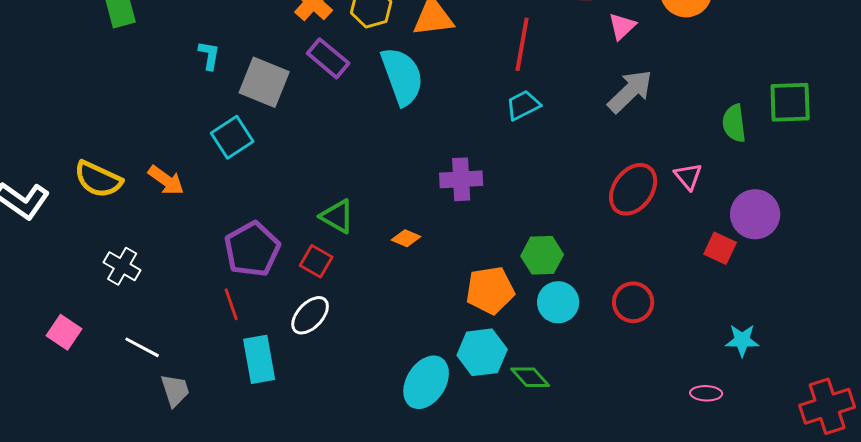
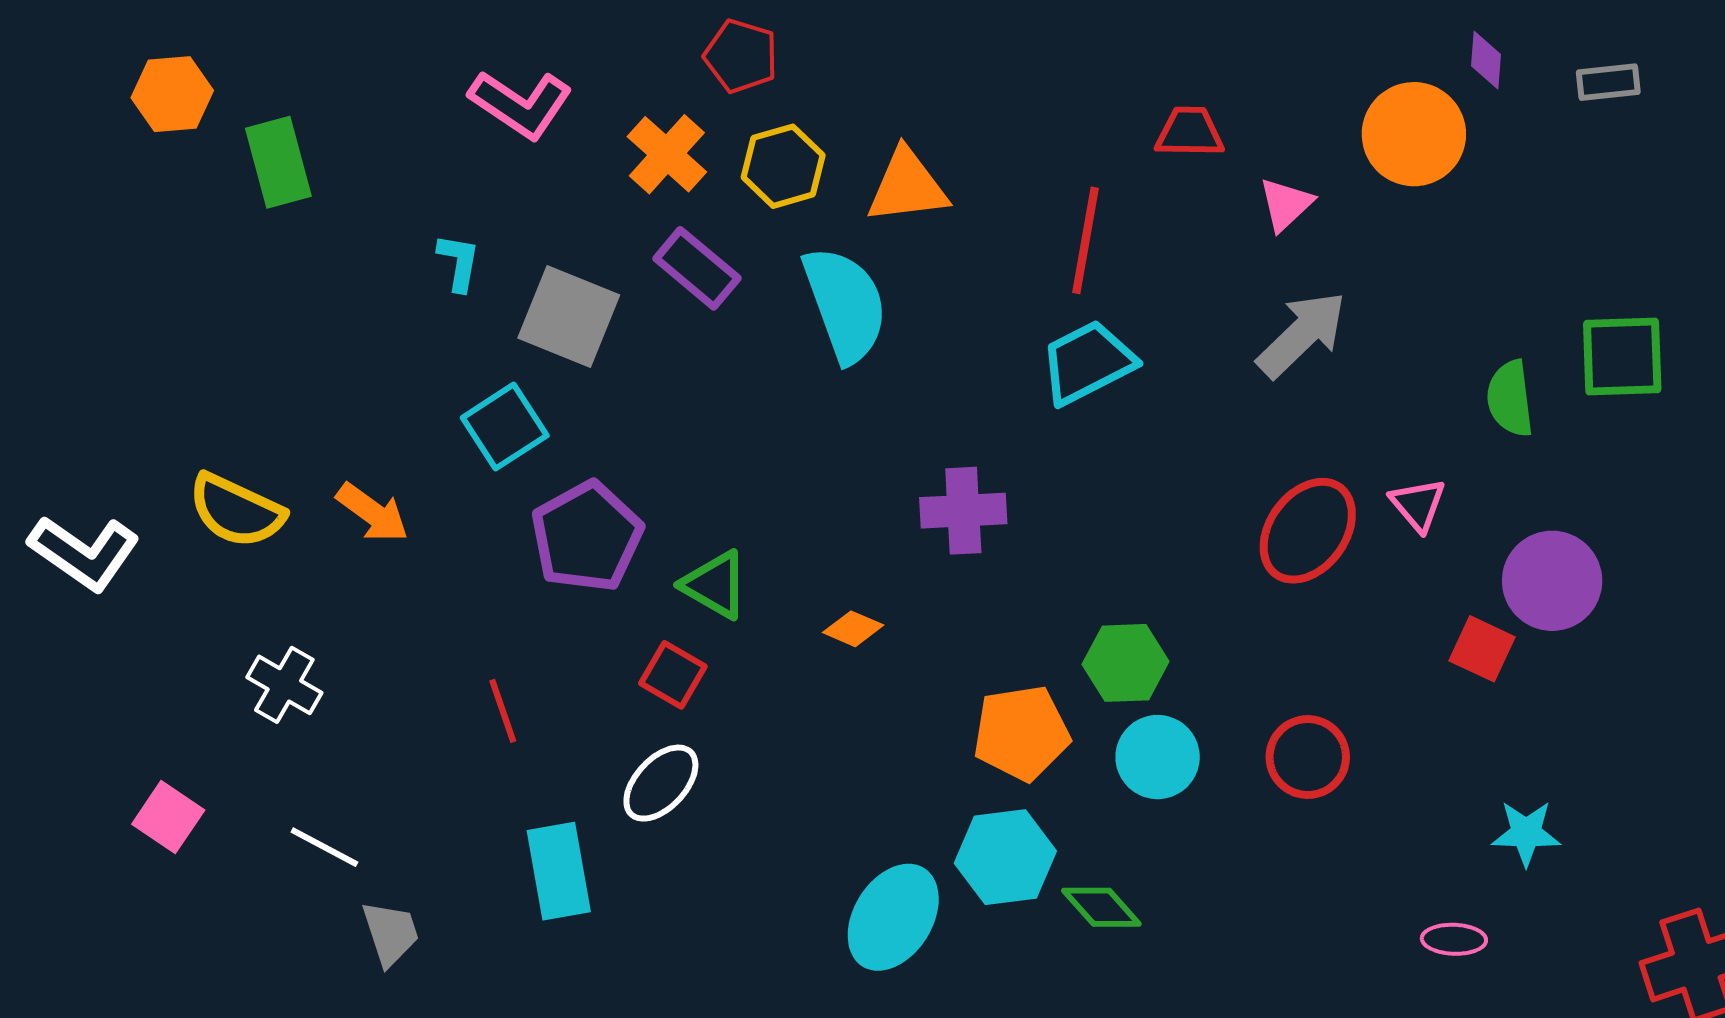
cyan trapezoid: (523, 105) -> (1087, 362), size x1.4
purple pentagon: (252, 249) -> (587, 537), moved
red line: (231, 304) -> (503, 711), moved

